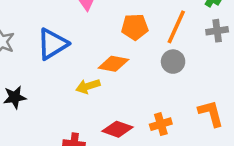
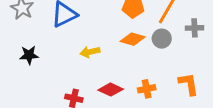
gray cross: (217, 31) -> (194, 28), moved
orange diamond: (113, 64) -> (133, 39), moved

